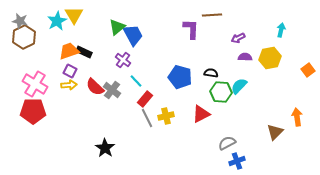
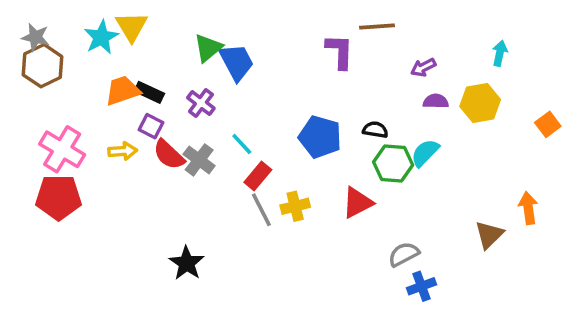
purple cross: (123, 60) -> (201, 103), moved
purple square: (70, 71) -> (151, 126), moved

